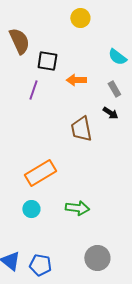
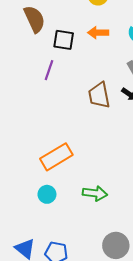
orange arrow: (76, 80) -> (98, 33), moved
brown trapezoid: (81, 129) -> (99, 95), moved

